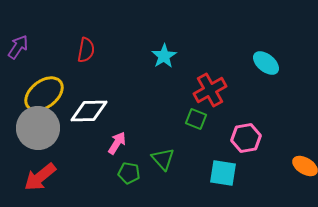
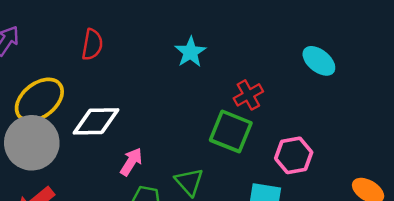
red cross: (210, 90) -> (248, 95), size x0.7
green square: (196, 119) -> (231, 131), size x1.6

